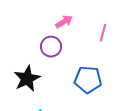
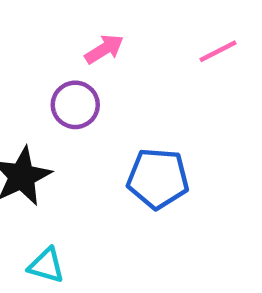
pink line: (103, 33) -> (218, 51), moved, turned 48

